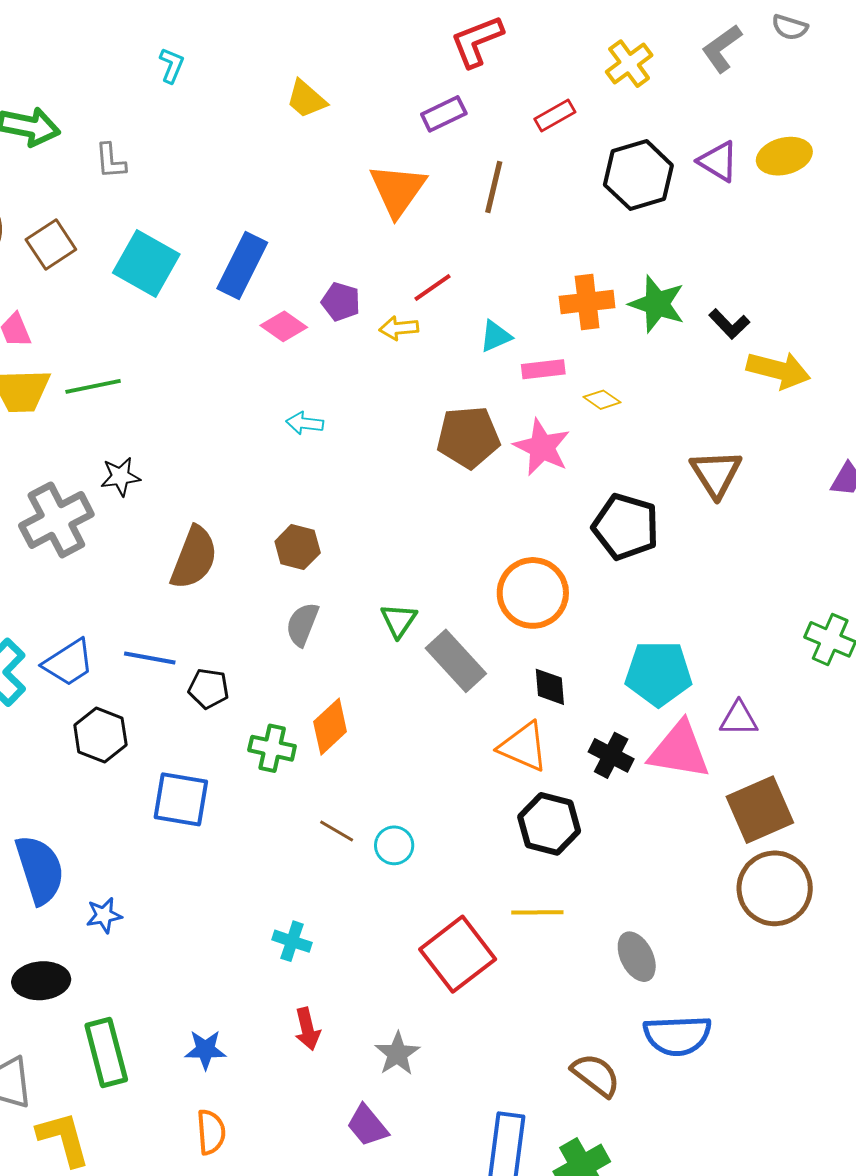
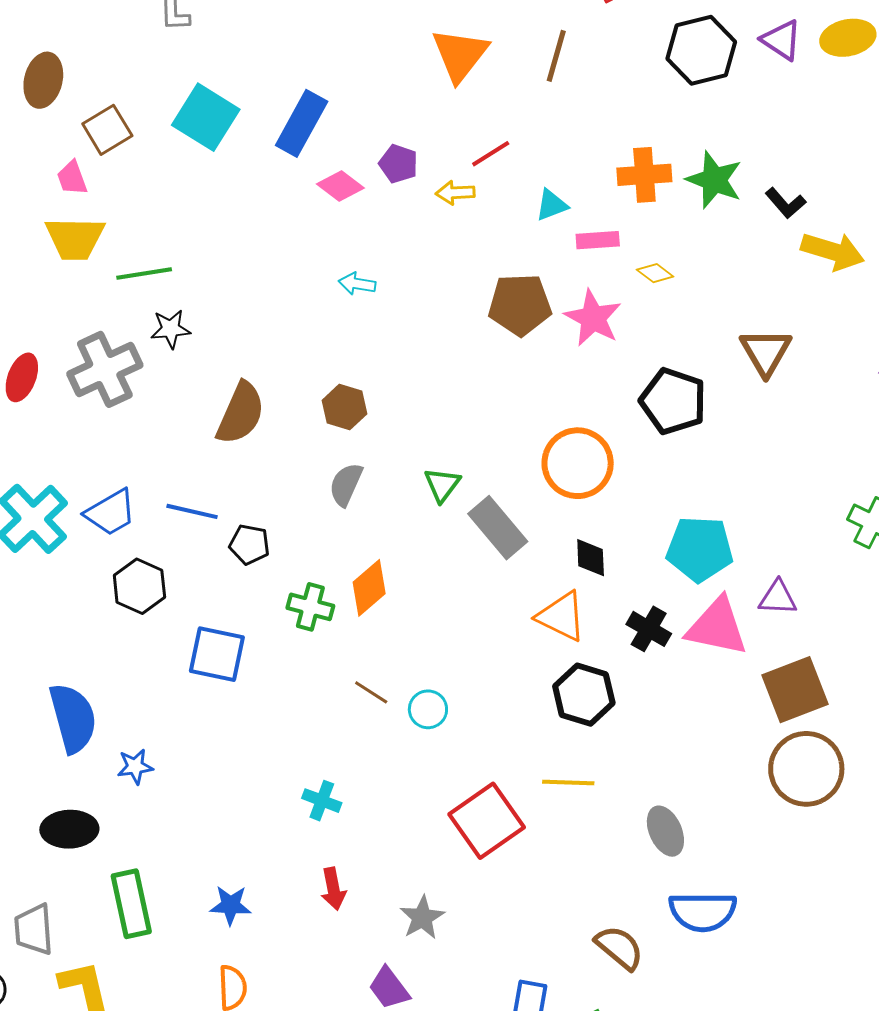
brown square: (51, 245) -> (107, 130), moved
green line: (93, 386) -> (144, 273), moved

